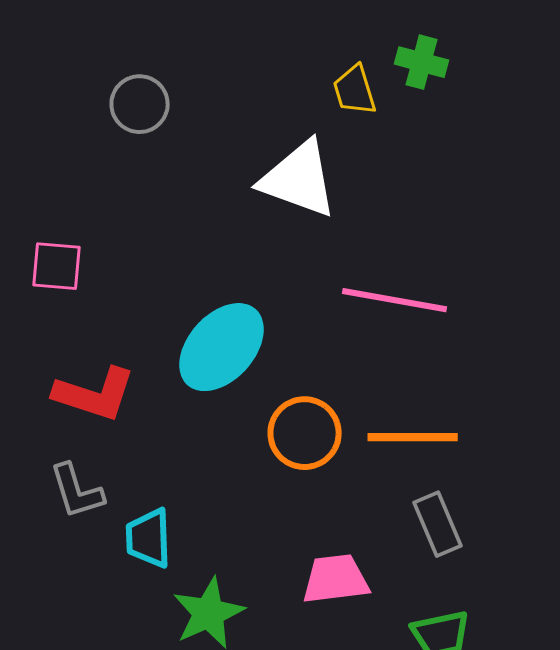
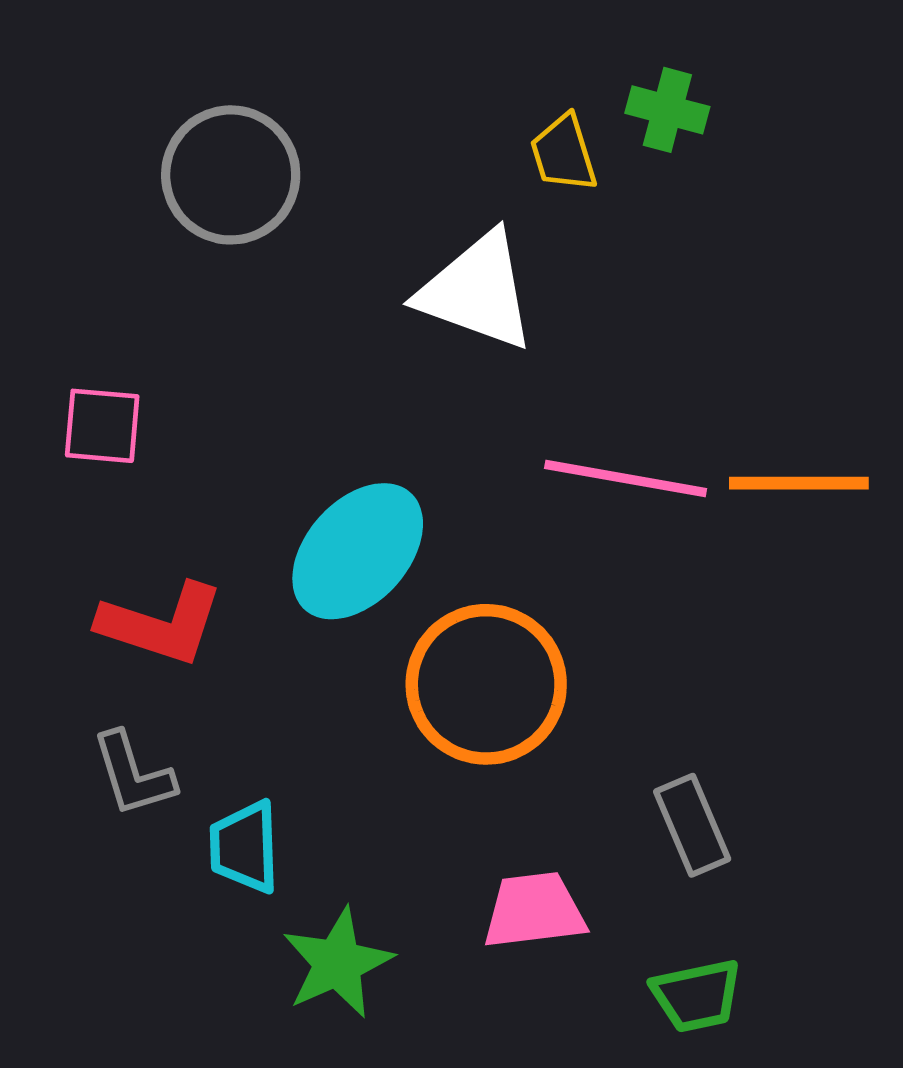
gray circle: (140, 104) -> (231, 175), size x1.5
orange circle: (305, 433) -> (486, 684), size x1.4
orange line: (413, 437) -> (799, 483), moved

